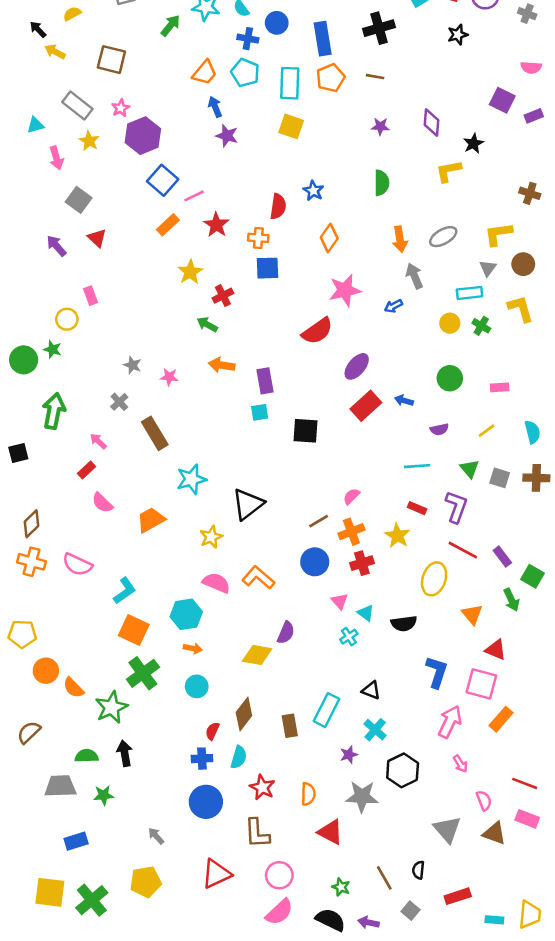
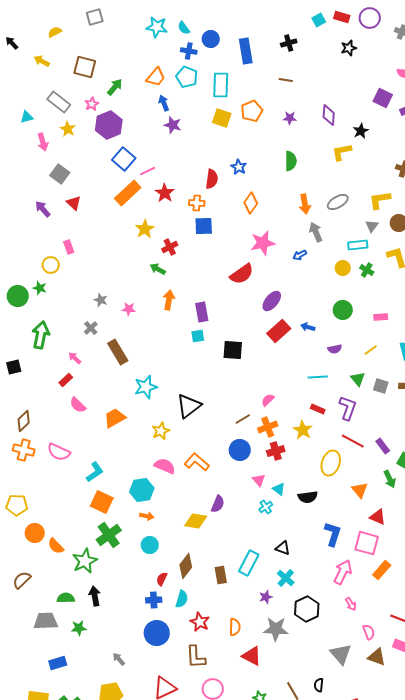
green arrow: (170, 25) -> (115, 87), moved
black cross: (379, 28) -> (289, 43), size x0.7
black arrow: (38, 29) -> (12, 43), moved
orange pentagon: (330, 78) -> (252, 111), moved
orange rectangle: (168, 225) -> (128, 193), size x1.5
orange arrow: (222, 365) -> (169, 300), turned 90

